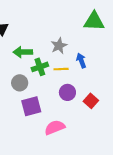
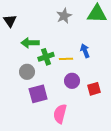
gray star: (59, 46) -> (64, 16), moved
red square: (91, 101) -> (94, 89), turned 32
pink semicircle: (55, 127) -> (60, 114), turned -54

